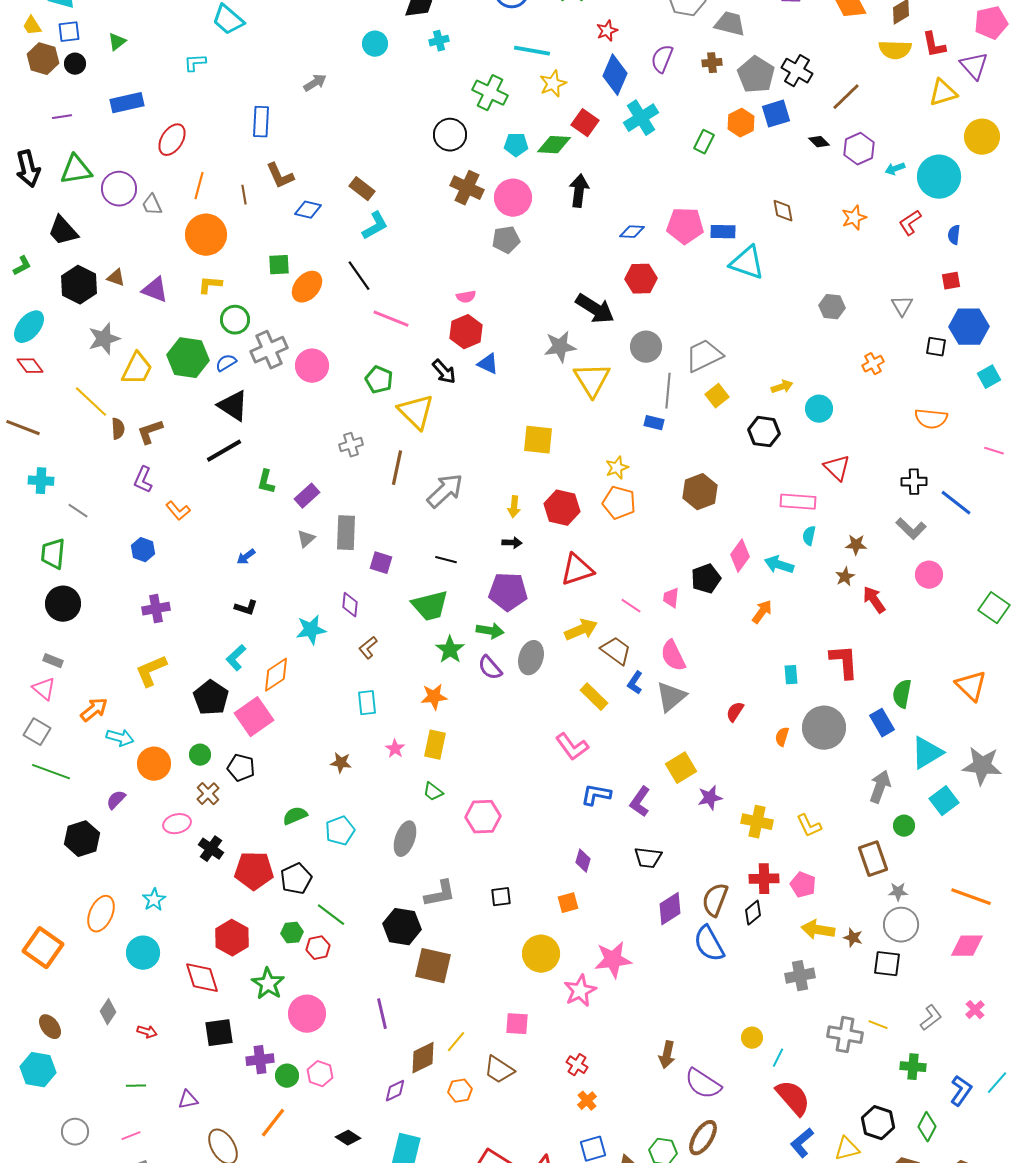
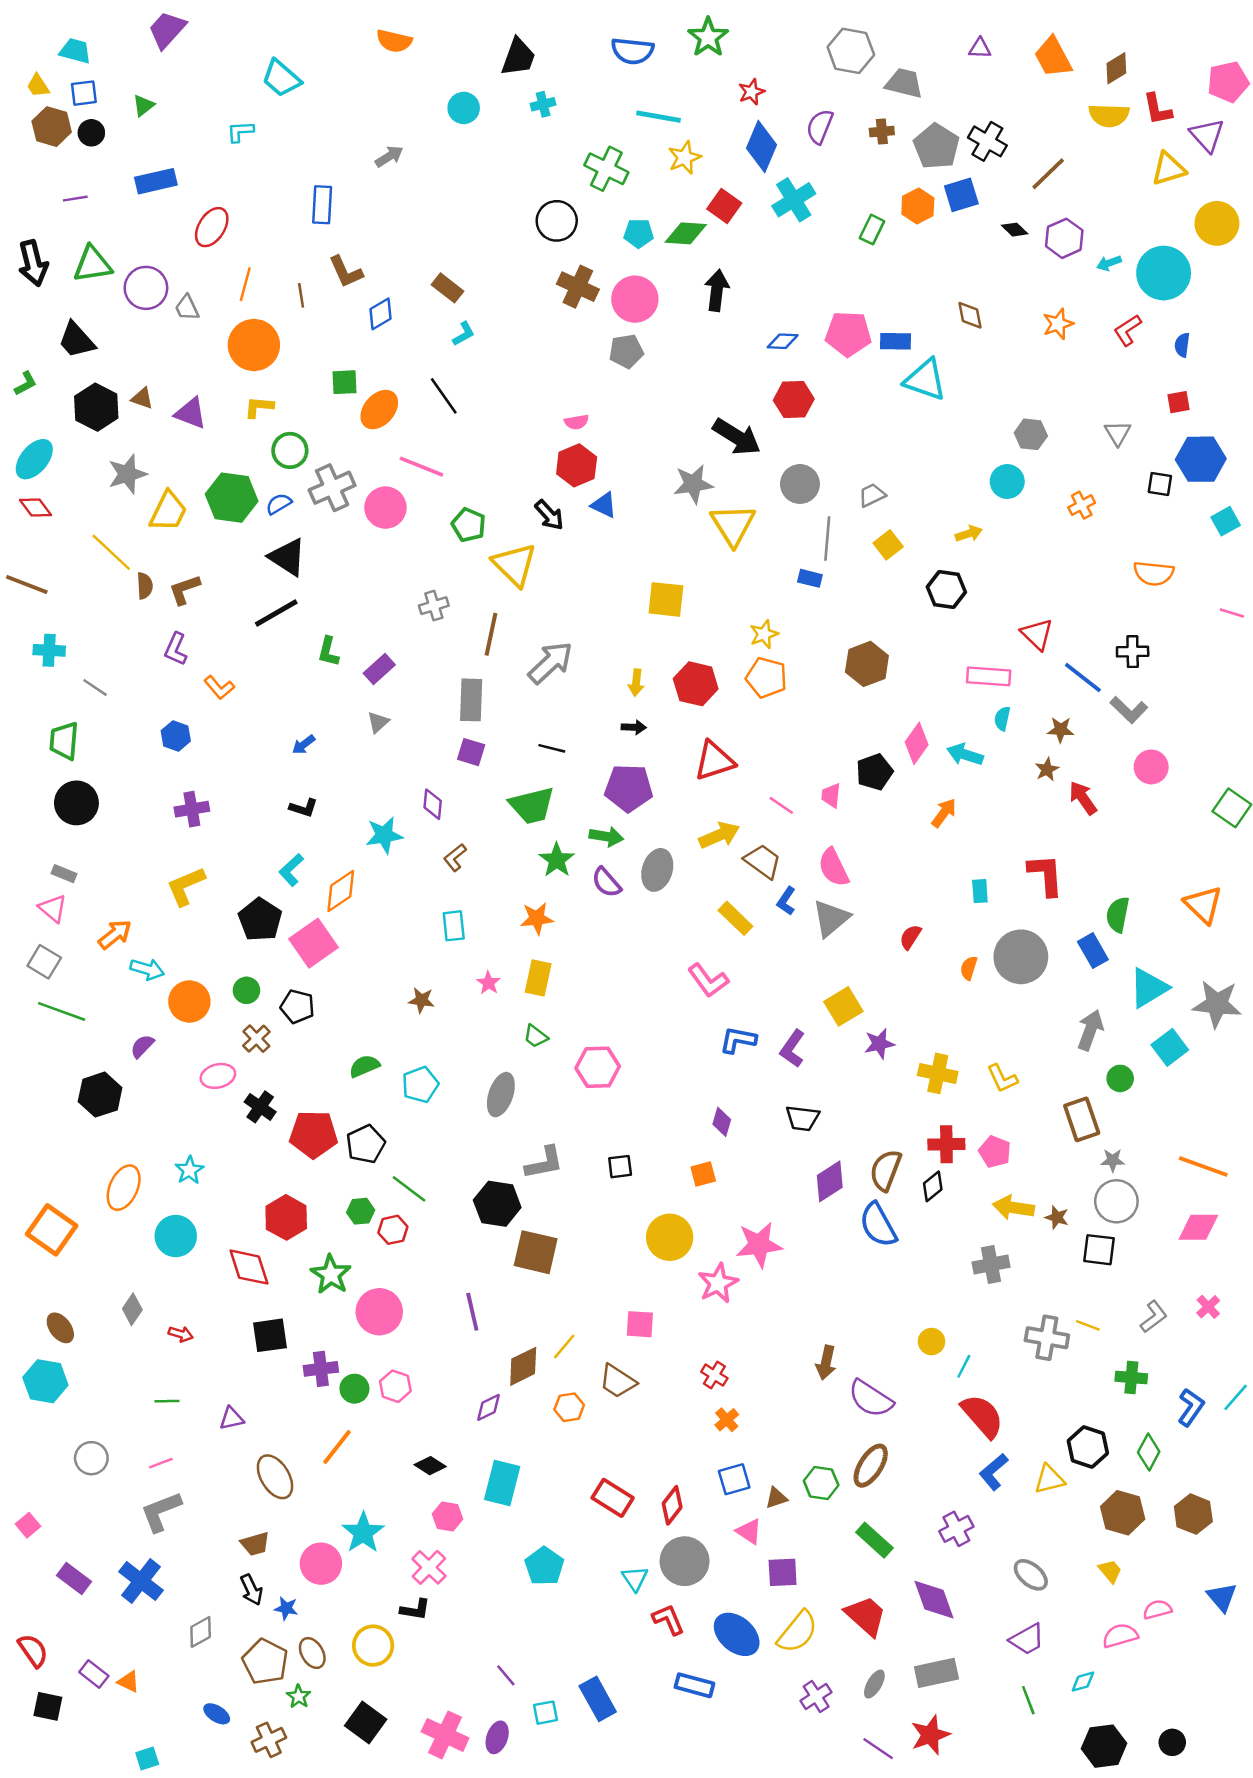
blue diamond: (308, 210) -> (380, 314), turned -44
cyan L-shape: (375, 226) -> (464, 334), size x0.7
pink line: (391, 319) -> (421, 467), moved
gray trapezoid: (704, 356) -> (872, 495), size x0.6
cyan circle: (819, 409) -> (1007, 482), moved
blue line: (956, 503) -> (1083, 678), moved
gray rectangle: (346, 533) -> (471, 700), moved

